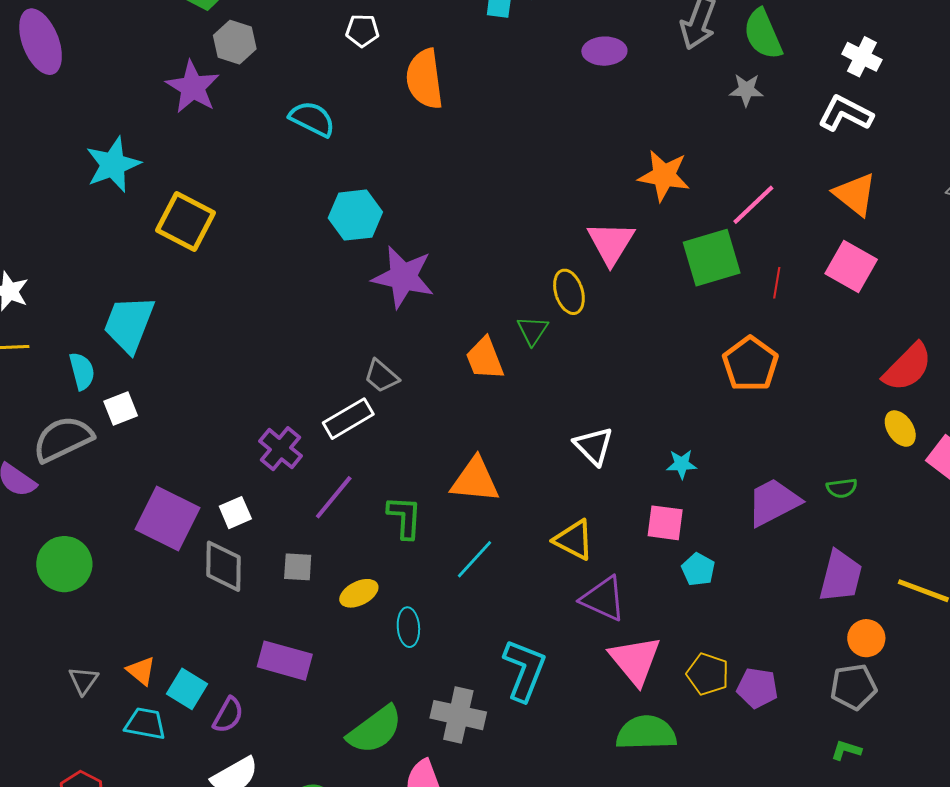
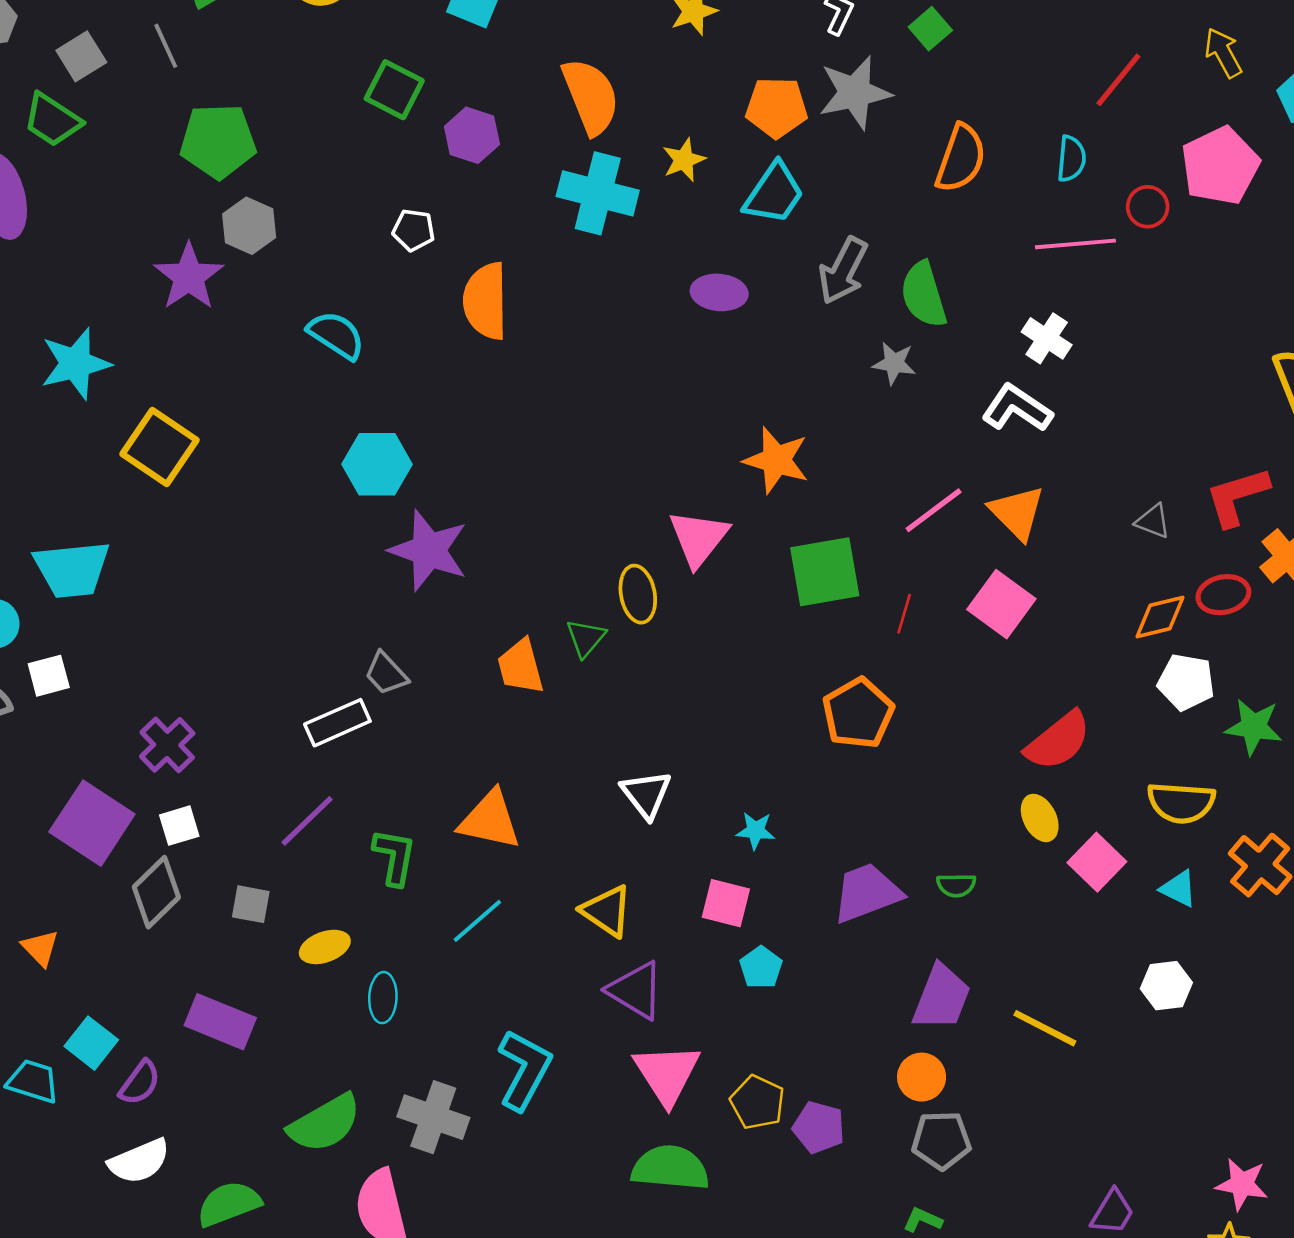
pink line: (753, 205) -> (934, 510), moved
cyan trapezoid: (129, 324) -> (72, 569), turned -124
purple cross: (281, 449) -> (167, 745), moved
gray diamond: (224, 566) -> (156, 892), turned 38
orange circle: (866, 638) -> (922, 1077), moved
orange triangle: (141, 671) -> (40, 948), moved

